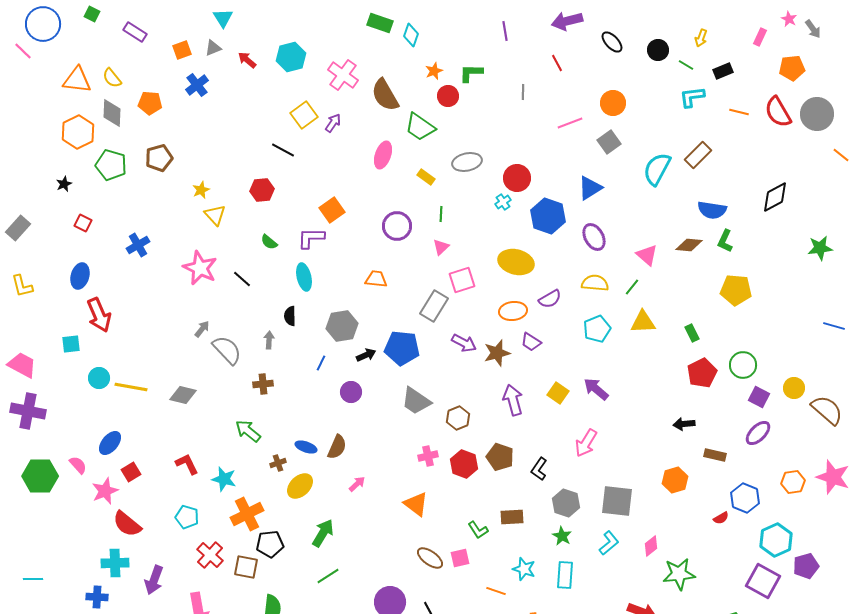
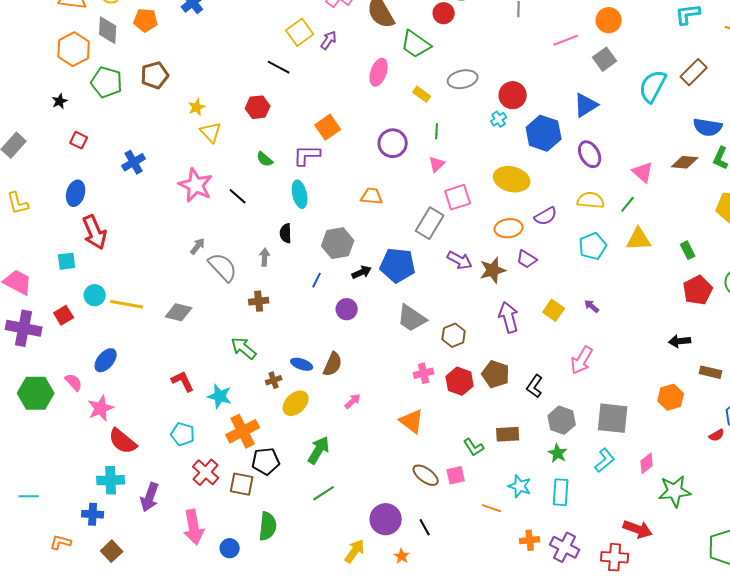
purple arrow: (596, 389) -> (592, 306), size x0.6
red square: (131, 472) -> (64, 315), moved

